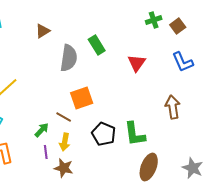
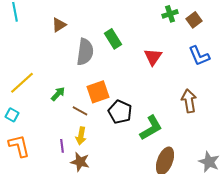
green arrow: (42, 130) -> (58, 94), moved
black pentagon: (104, 134) -> (120, 112), moved
green L-shape: (135, 134) -> (151, 128), turned -112

